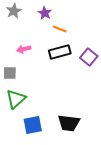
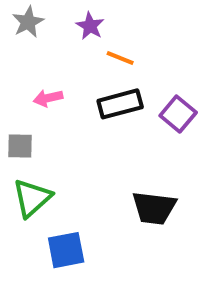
black trapezoid: (69, 123) -> (154, 208), moved

